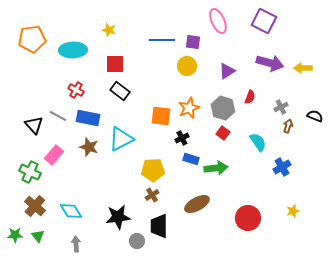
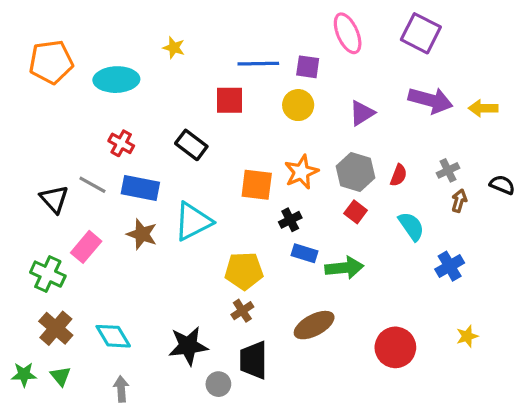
red square: (115, 64) -> (230, 100), moved
red semicircle: (250, 97) -> (399, 175), moved

